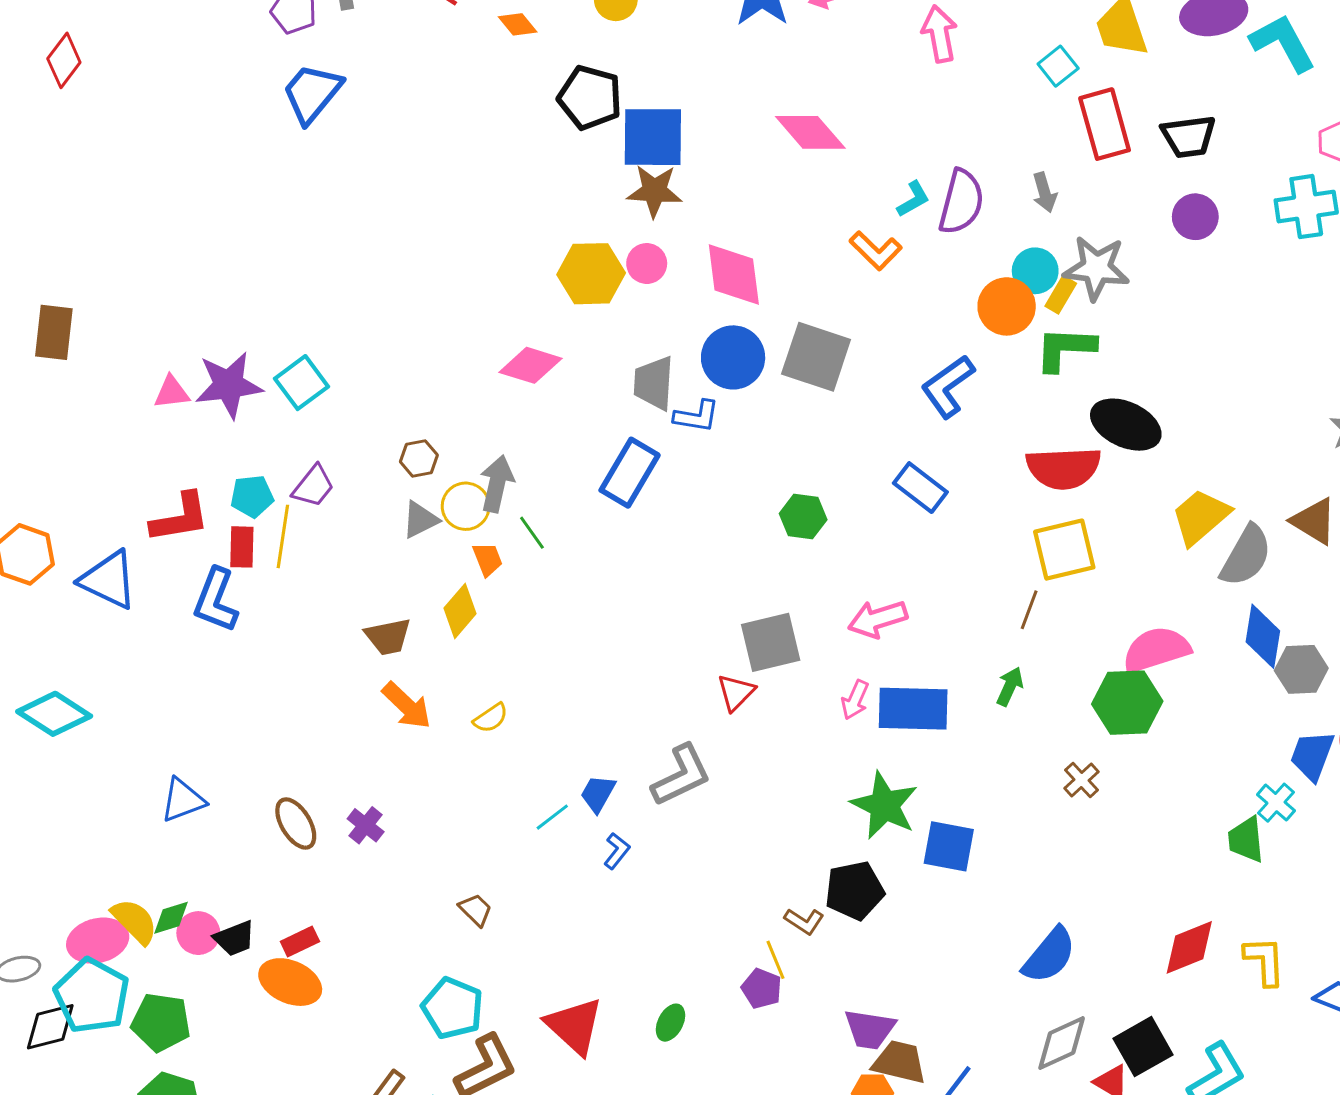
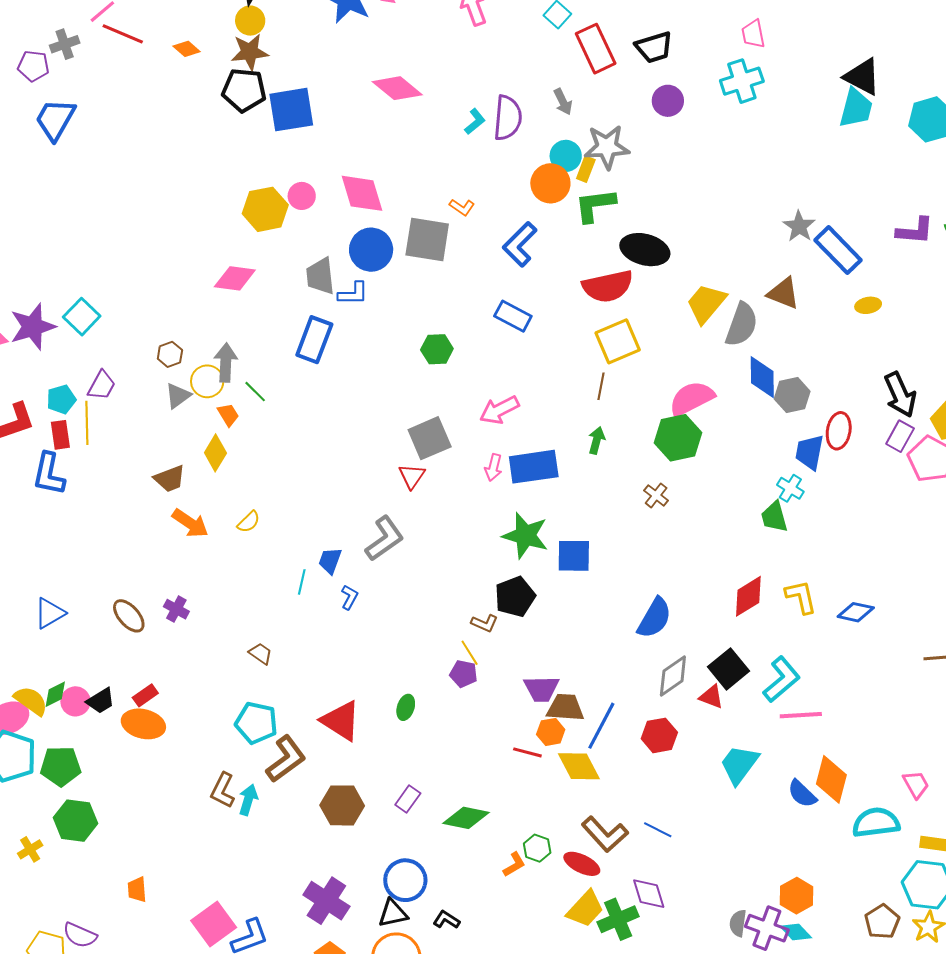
brown star: (654, 191) -> (250, 52), moved
orange L-shape: (876, 251) -> (462, 207), moved, size x0.7
cyan line: (552, 817) -> (302, 582), turned -30

